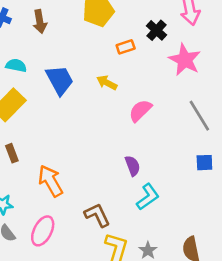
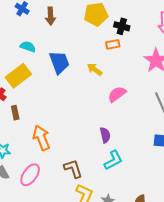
black cross: (156, 30) -> (122, 26), moved, turned -35

